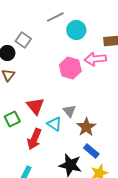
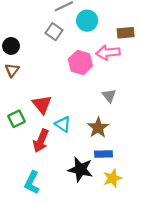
gray square: (23, 40) -> (54, 32), moved
gray triangle: (69, 111) -> (109, 96), moved
blue rectangle: (91, 151) -> (104, 154), turned -42

